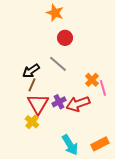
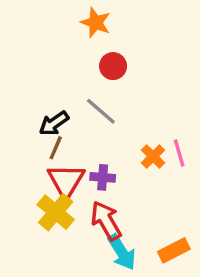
orange cross: (92, 80) -> (153, 156), moved
purple cross: (59, 102) -> (103, 177), turned 32
red arrow: (78, 104) -> (106, 221), moved, turned 80
yellow cross: (32, 122) -> (56, 212), size x1.5

